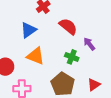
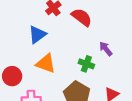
red semicircle: (68, 26) -> (82, 17), moved

